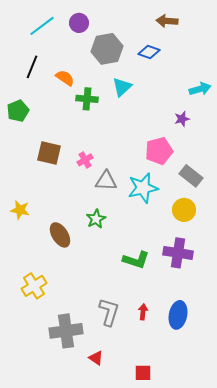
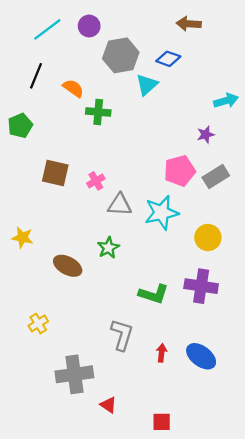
cyan triangle: (122, 87) -> (147, 85), moved
gray rectangle: (191, 176) -> (216, 176), moved, turned -70
brown ellipse: (60, 235) -> (68, 266), turned -30
yellow cross: (34, 286) -> (38, 323), size x0.7
gray L-shape: (109, 312) -> (122, 335), moved
blue ellipse: (178, 315) -> (201, 356), turned -64

